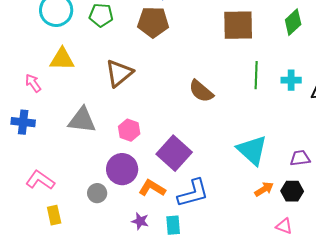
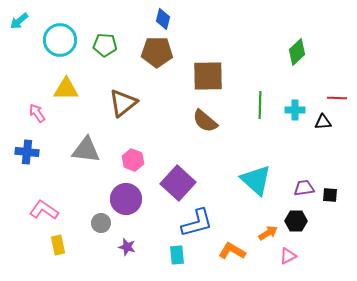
brown square: (238, 25) -> (208, 76), moved
orange L-shape: (152, 188) -> (232, 251), moved
orange arrow: (264, 189) -> (268, 233), moved
purple star: (140, 221) -> (127, 247), moved
pink triangle: (284, 226) -> (288, 256), turned -48

